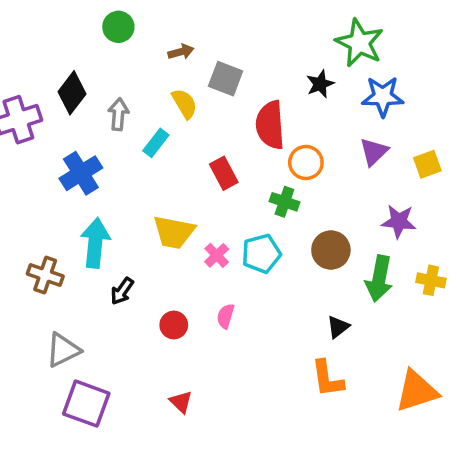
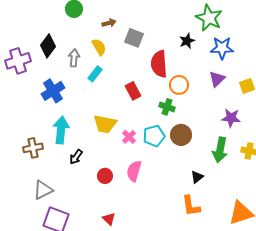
yellow semicircle: (184, 104) -> (99, 47), moved
brown circle: (331, 250) -> (181, 135), moved
brown cross: (45, 275) -> (33, 148), turned -30
pink semicircle: (226, 316) -> (134, 171), size x1.5

